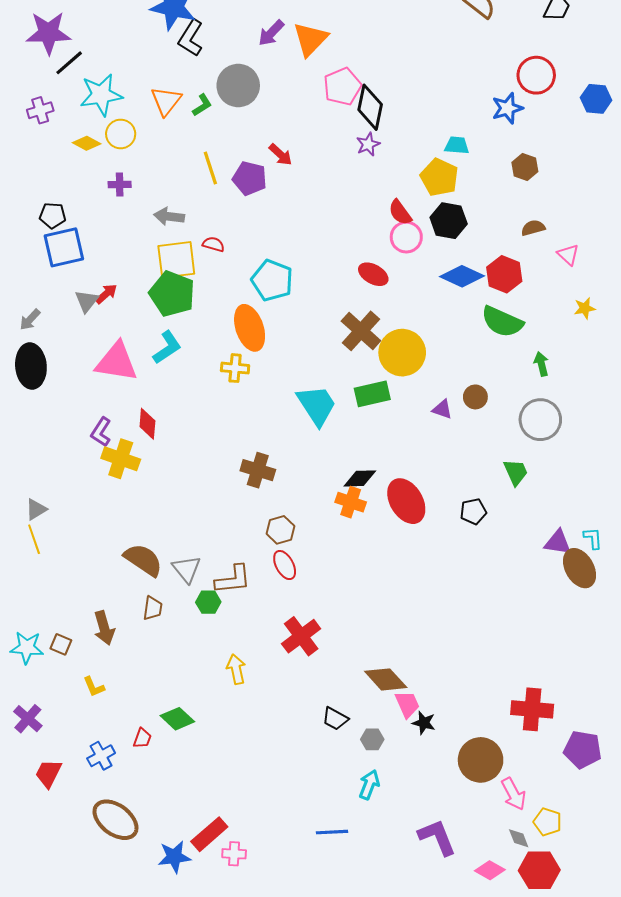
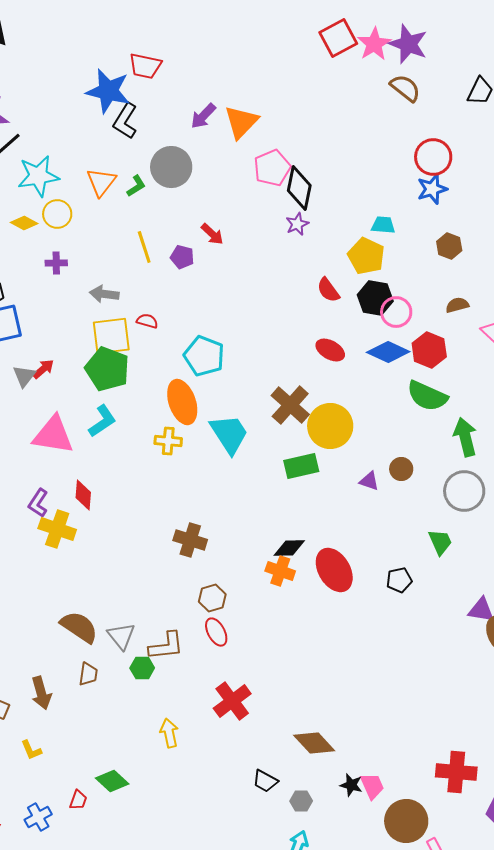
red circle: (536, 75) -> (433, 157), moved
purple pentagon: (250, 178) -> (182, 257), size x0.7
pink circle: (406, 237) -> (396, 312), moved
red ellipse: (373, 274) -> (330, 350), moved
green arrow: (541, 364) -> (465, 437), size x1.6
cyan trapezoid: (317, 405) -> (229, 434), moved
pink trapezoid: (407, 704) -> (372, 786), moved

